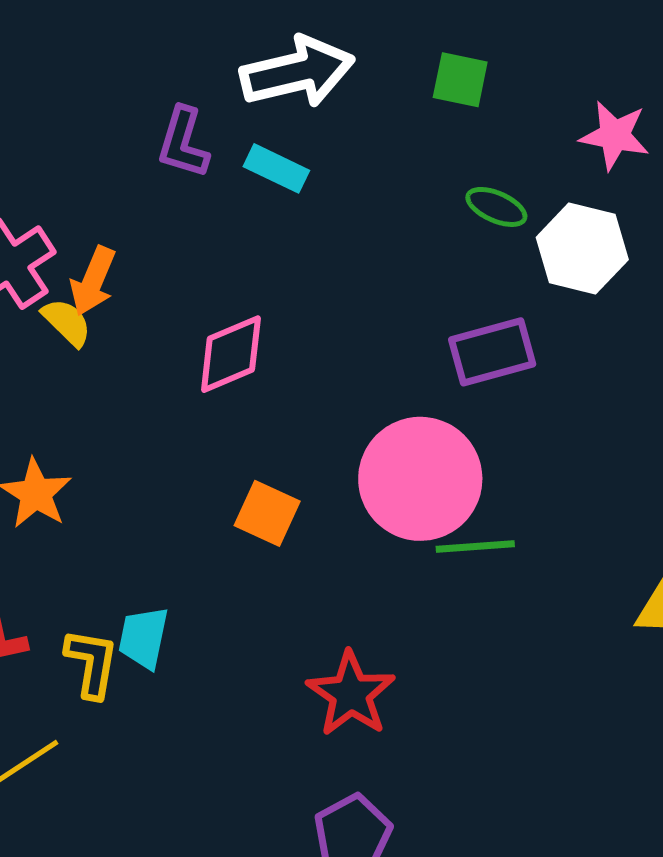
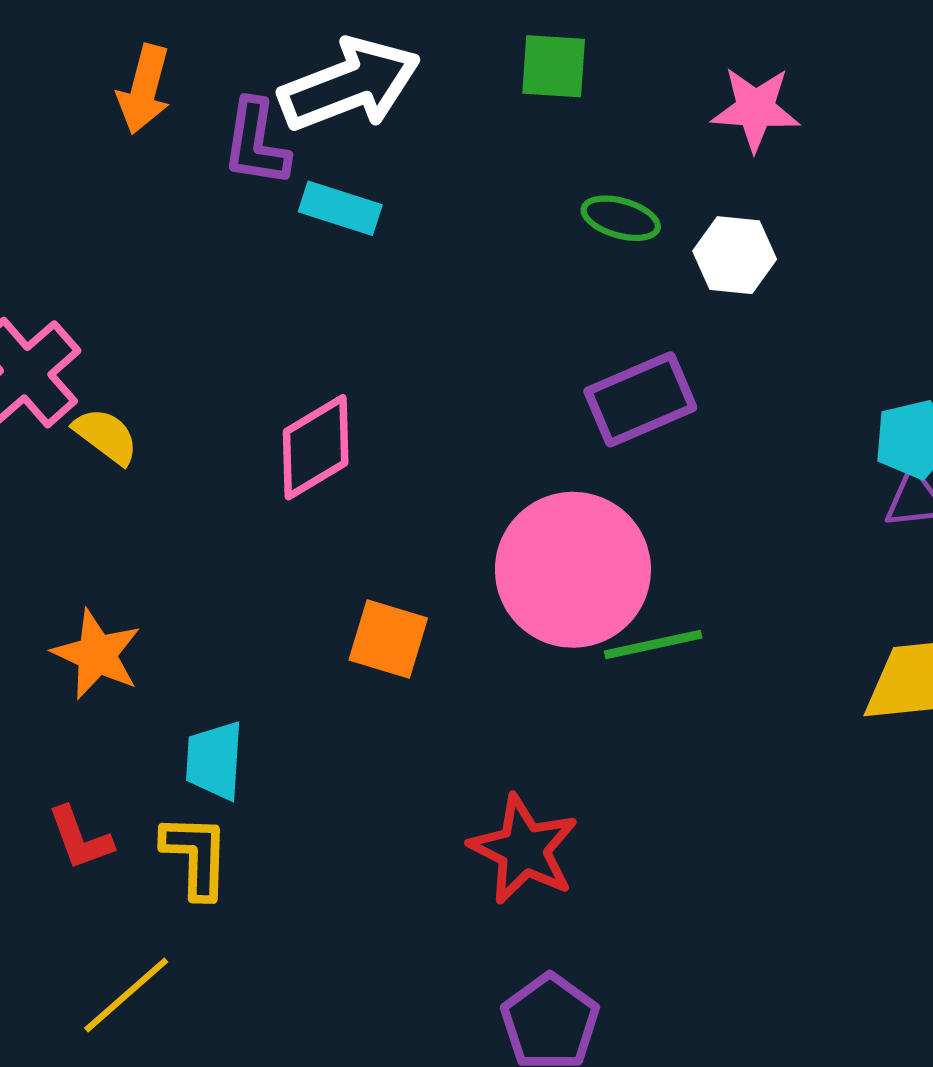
purple L-shape: (183, 143) -> (256, 143), moved
white hexagon: (582, 249) -> (735, 255), size x0.7
orange arrow: (93, 281) -> (144, 89), moved
cyan trapezoid: (143, 638) -> (214, 760), moved

